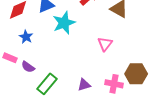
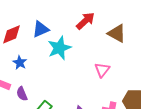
purple semicircle: (28, 67) -> (22, 94), turned 32

